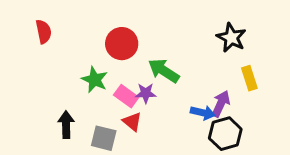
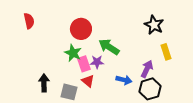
green star: (95, 80) -> (73, 53), moved
pink rectangle: (126, 96) -> (84, 64), turned 35
blue arrow: (203, 113) -> (124, 80), moved

